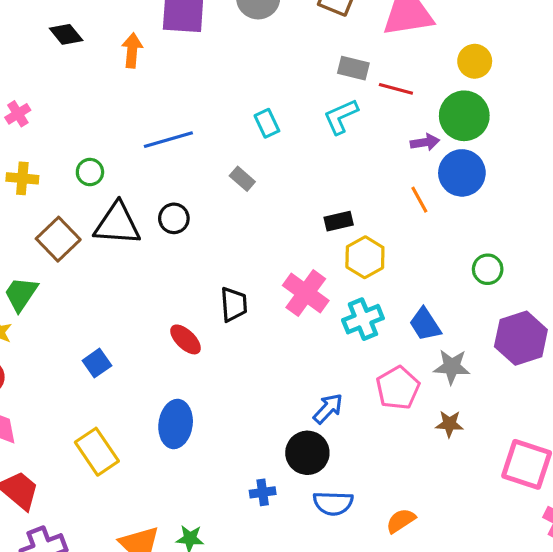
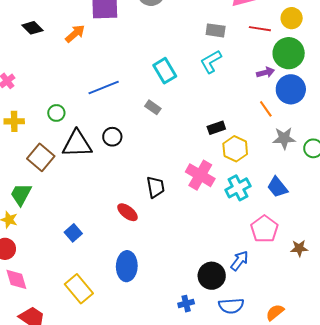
orange arrow: (132, 50) -> (75, 34), turned 50
red line: (396, 89) -> (260, 29), moved
cyan rectangle: (267, 123) -> (165, 71), size x1.4
gray star: (452, 367) -> (284, 138), moved
blue arrow: (328, 409) -> (240, 261), moved

